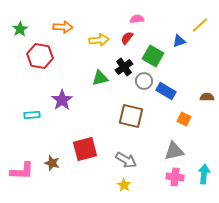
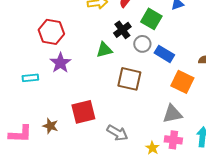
red hexagon: (40, 56) -> (51, 32), moved
green triangle: (100, 78) -> (104, 50), moved
orange square: (184, 119) -> (182, 82), size x1.6
gray arrow: (126, 160) -> (117, 133), moved
yellow star: (124, 185) -> (152, 148), moved

